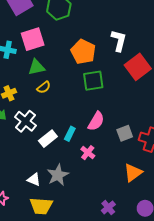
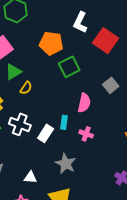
white L-shape: (119, 41) -> (80, 22), turned -150
gray square: (125, 133) -> (111, 85), moved
white triangle: (34, 180) -> (30, 177), moved

